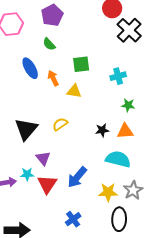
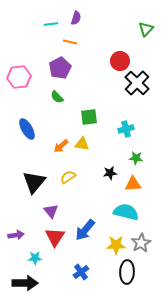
blue ellipse: (30, 68) -> (27, 129), moved
orange arrow: (53, 78) -> (61, 146), moved, turned -105
black star: (102, 130) -> (110, 173), moved
cyan star: (27, 174) -> (35, 258), moved

